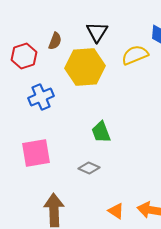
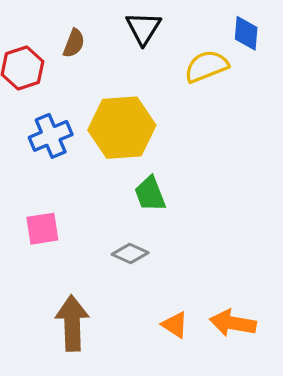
yellow hexagon: (85, 67) -> (122, 128), moved
pink square: (36, 153) -> (42, 229), size x0.7

